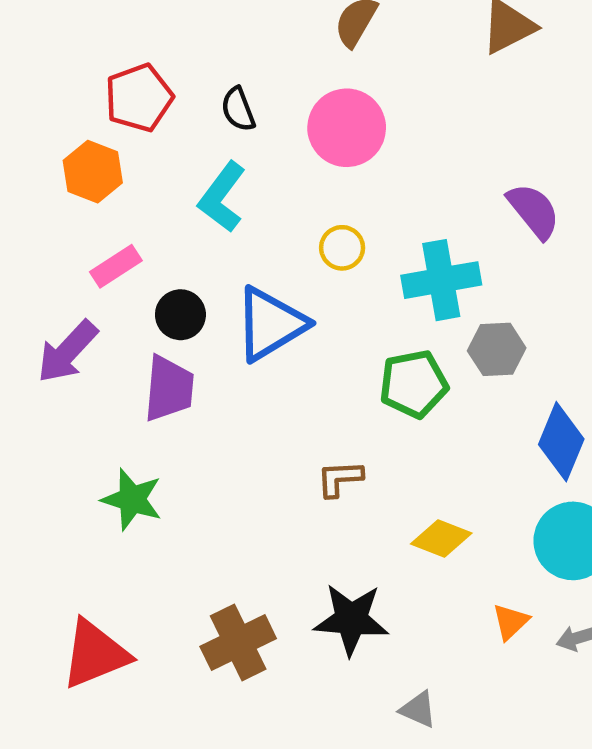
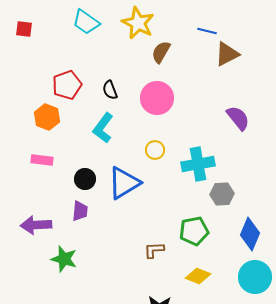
purple semicircle: (534, 211) -> (238, 118), moved
pink rectangle: (116, 266) -> (42, 160), moved, turned 40
purple arrow: (67, 352) -> (36, 225), moved, turned 44
green pentagon: (414, 384) -> (194, 231), moved
purple trapezoid: (169, 389) -> (80, 211), size x0.7

